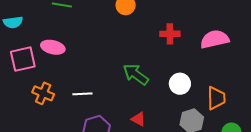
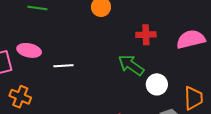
green arrow: (136, 74) -> (131, 65), moved
white line: (82, 94) -> (63, 66), moved

